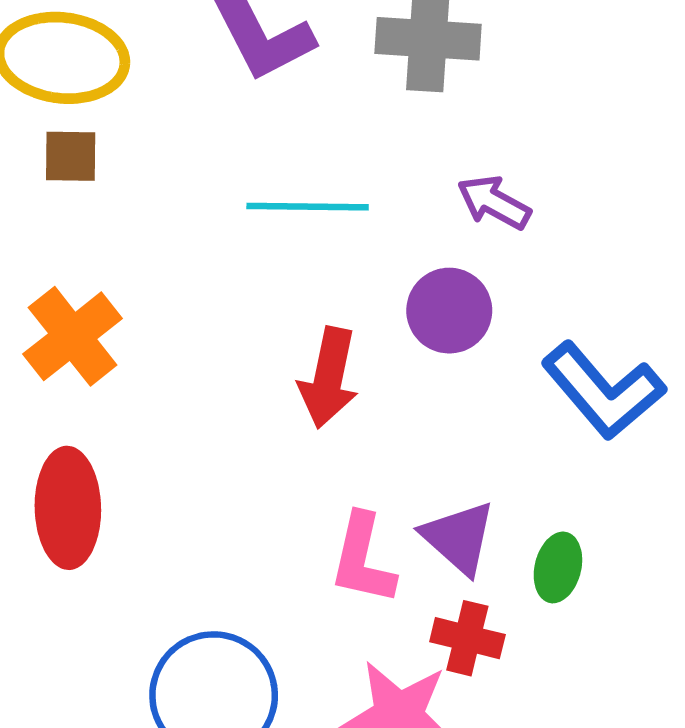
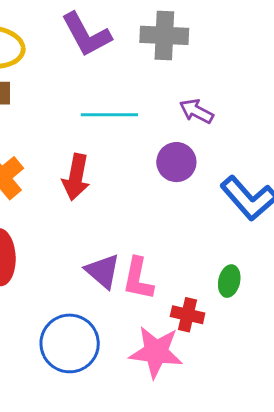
red arrow: (329, 378) -> (76, 177), moved
purple triangle: (459, 538) -> (103, 271), moved

